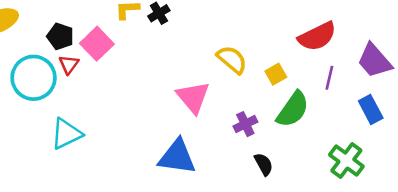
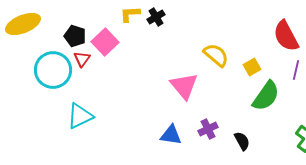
red semicircle: (317, 36) -> (286, 36), turned 88
purple cross: (245, 124) -> (208, 129), moved
blue triangle: (177, 157) -> (171, 135), size x0.7

